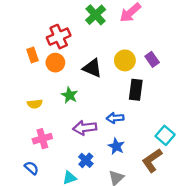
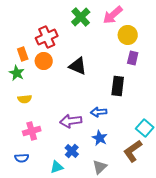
purple rectangle: (152, 59) -> (133, 58), turned 48
yellow circle: (125, 60) -> (128, 35), moved
green star: (70, 95) -> (17, 73), moved
blue semicircle: (31, 168) -> (22, 158), turned 136

